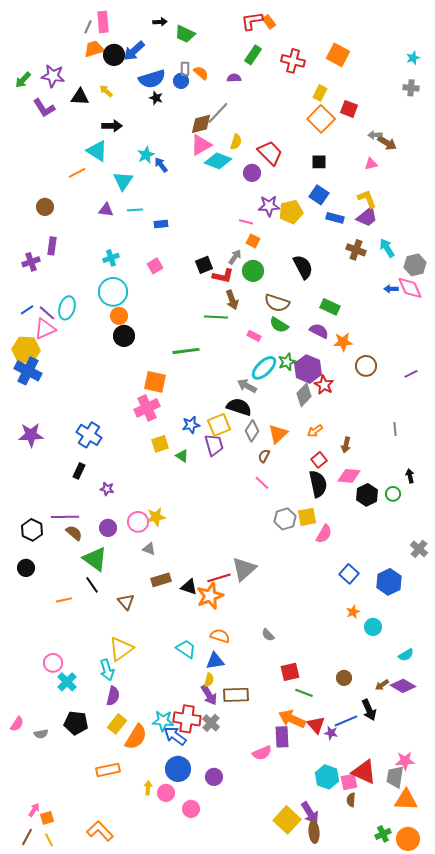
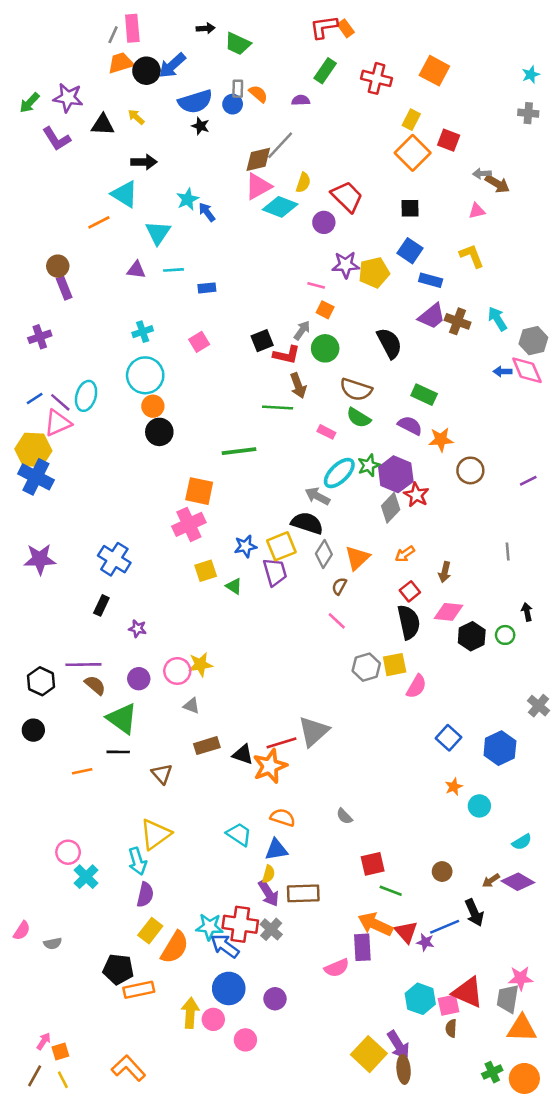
purple trapezoid: (367, 217) -> (432, 316), moved
purple rectangle: (52, 246) -> (64, 288), moved, turned -30
black line: (92, 585) -> (118, 752), turned -54
black pentagon: (76, 723) -> (118, 969), moved
yellow arrow: (148, 788) -> (190, 1013), size x1.6

